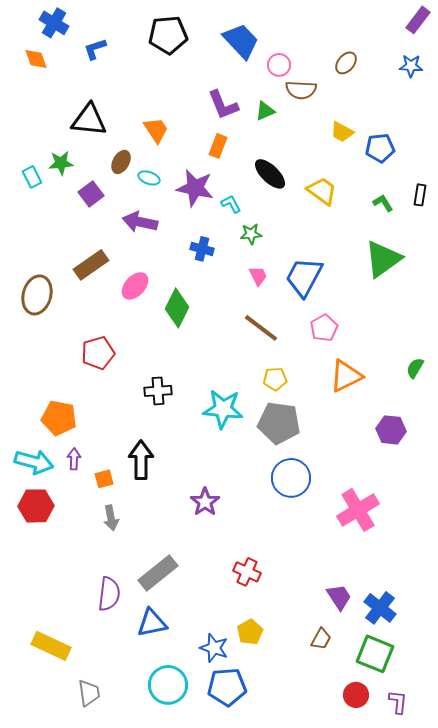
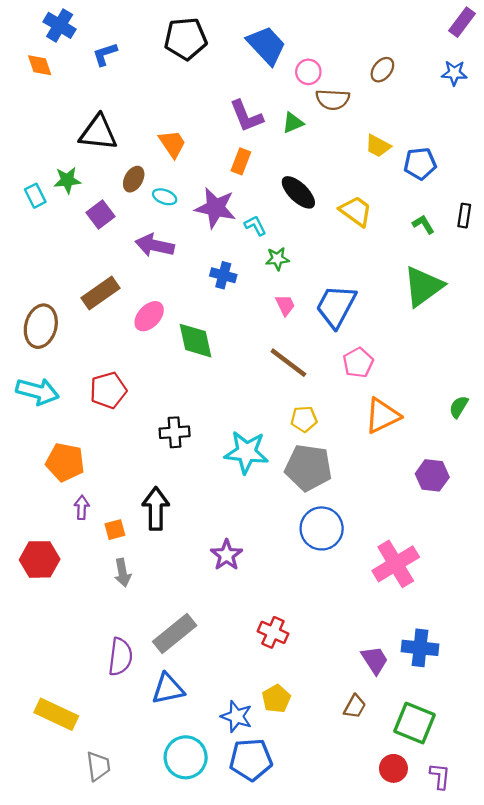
green diamond: (177, 308) -> (196, 341), turned -39
cyan arrow: (34, 462) -> (37, 391), moved
blue cross: (380, 608) -> (420, 648), moved, turned -32

